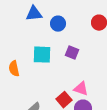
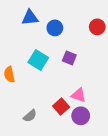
cyan square: (42, 55) -> (38, 60), turned 30

